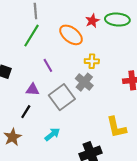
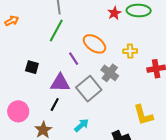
orange ellipse: (71, 35) -> (94, 44), moved
yellow cross: (92, 61) -> (130, 51), moved
purple triangle: (33, 90) -> (60, 83), size x1.5

